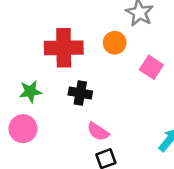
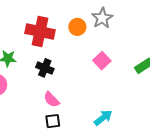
orange circle: (115, 43) -> (77, 27), moved

